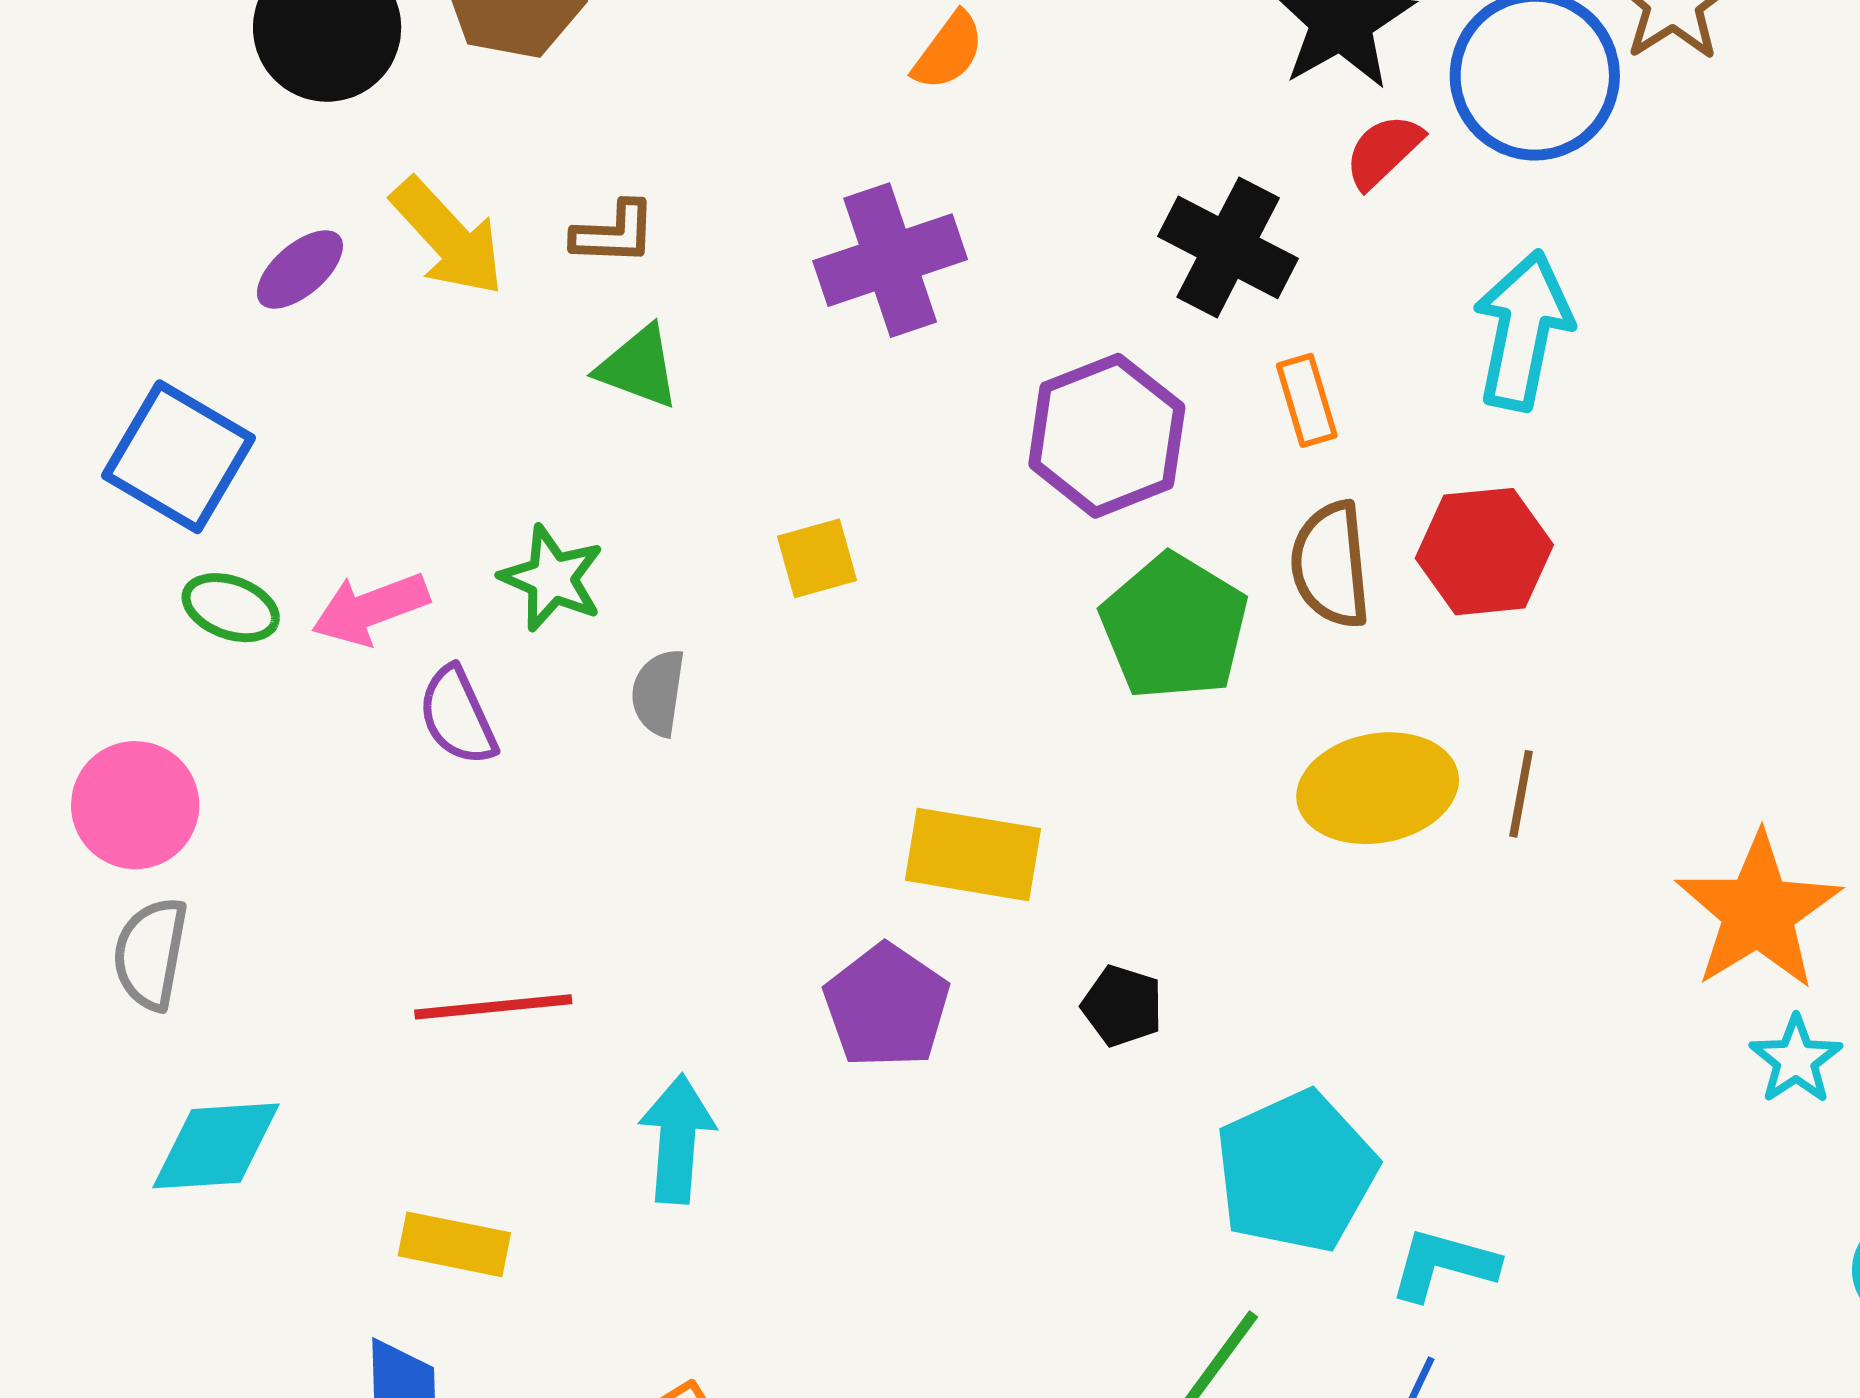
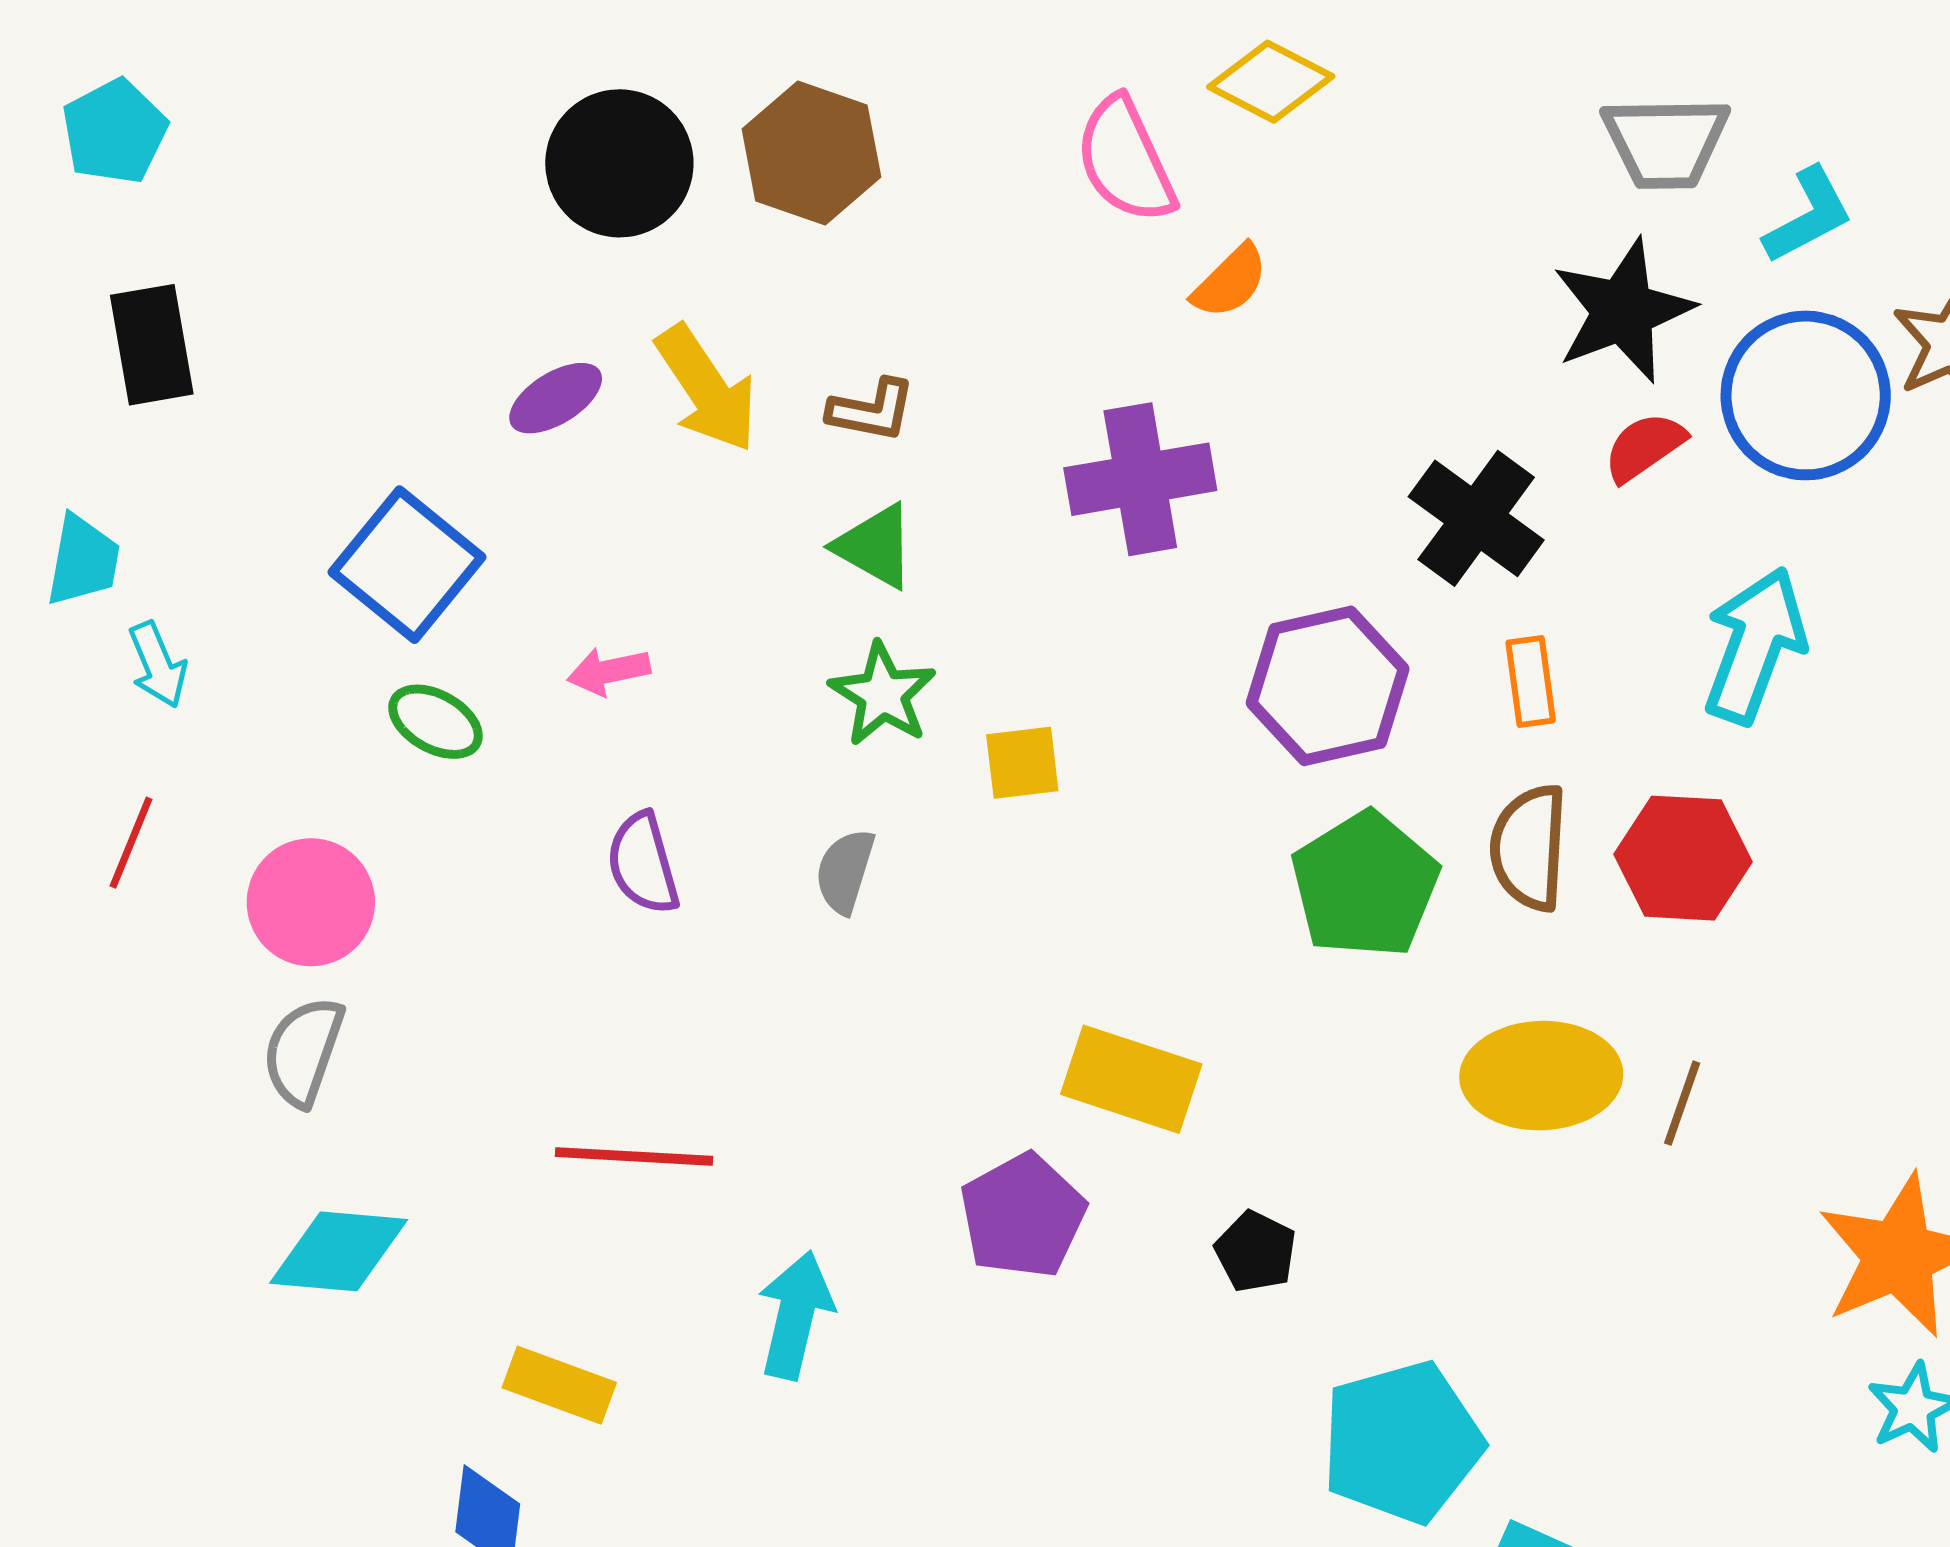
green star: (552, 578) -> (883, 694), moved
pink arrow: (370, 609) -> (609, 671), moved, size x0.7

